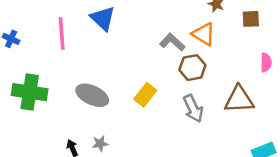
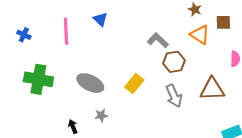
blue triangle: (103, 18) -> (100, 19), size x0.7
orange triangle: (204, 34) -> (200, 35), moved
gray star: (100, 144) -> (101, 115), moved

